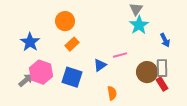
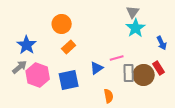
gray rectangle: (162, 68) -> (129, 73), moved
blue square: (72, 77) -> (69, 80), turned -30
gray arrow: (26, 80) -> (20, 67), moved
red rectangle: (162, 84) -> (159, 68), moved

